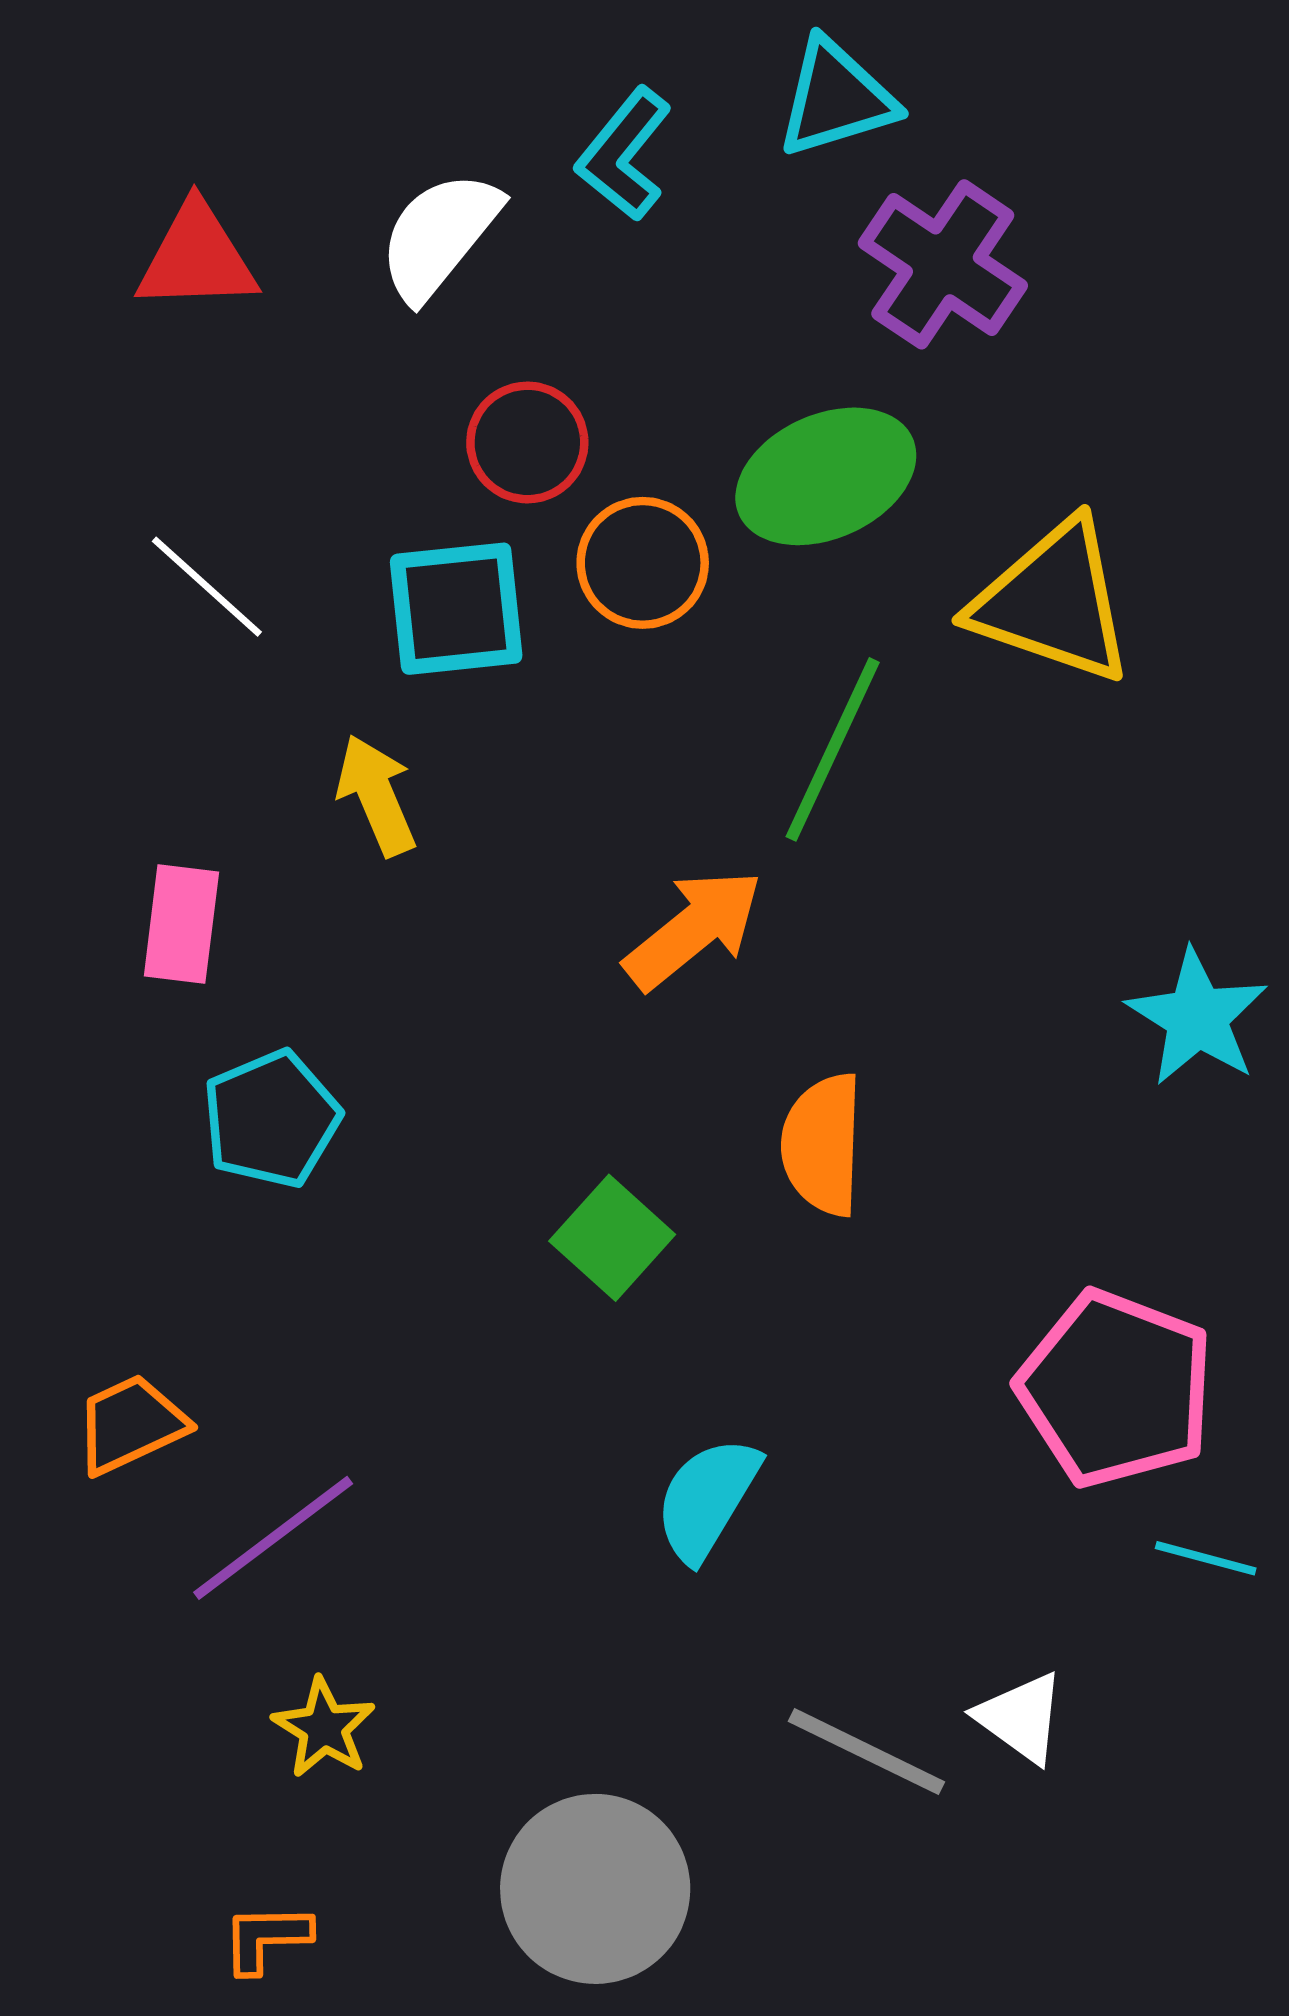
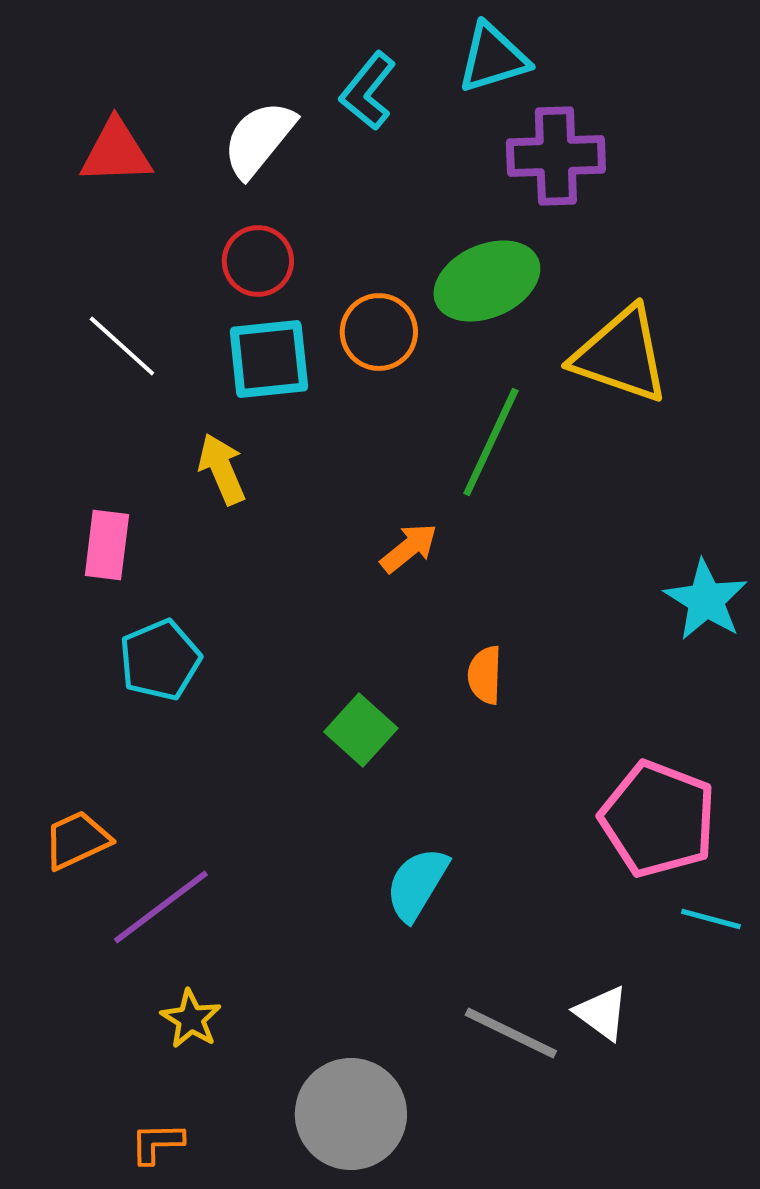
purple cross: (943, 264) -> (556, 156), turned -36
red circle: (527, 442) -> (258, 261), moved
orange arrow: (694, 929) -> (409, 548), size x0.7
orange semicircle: (822, 1145) -> (485, 675), size x0.7

